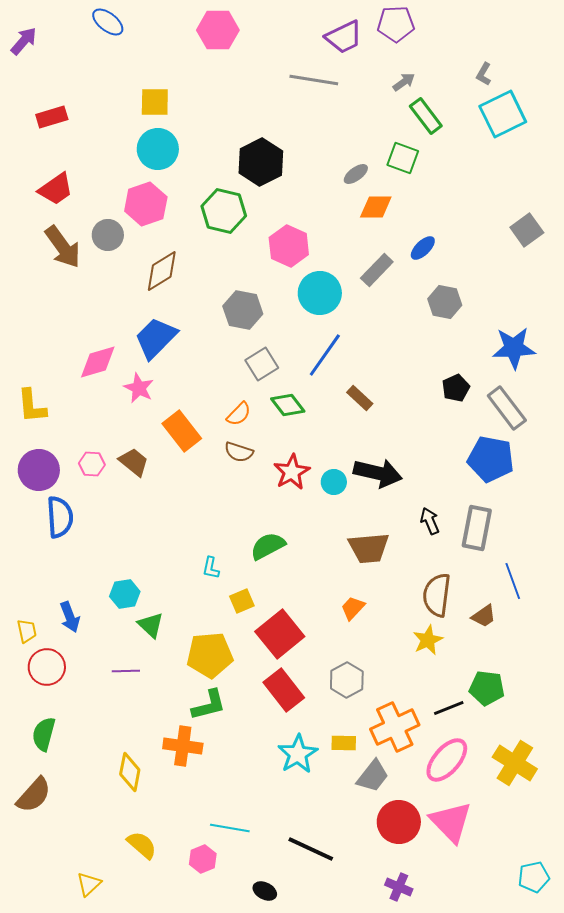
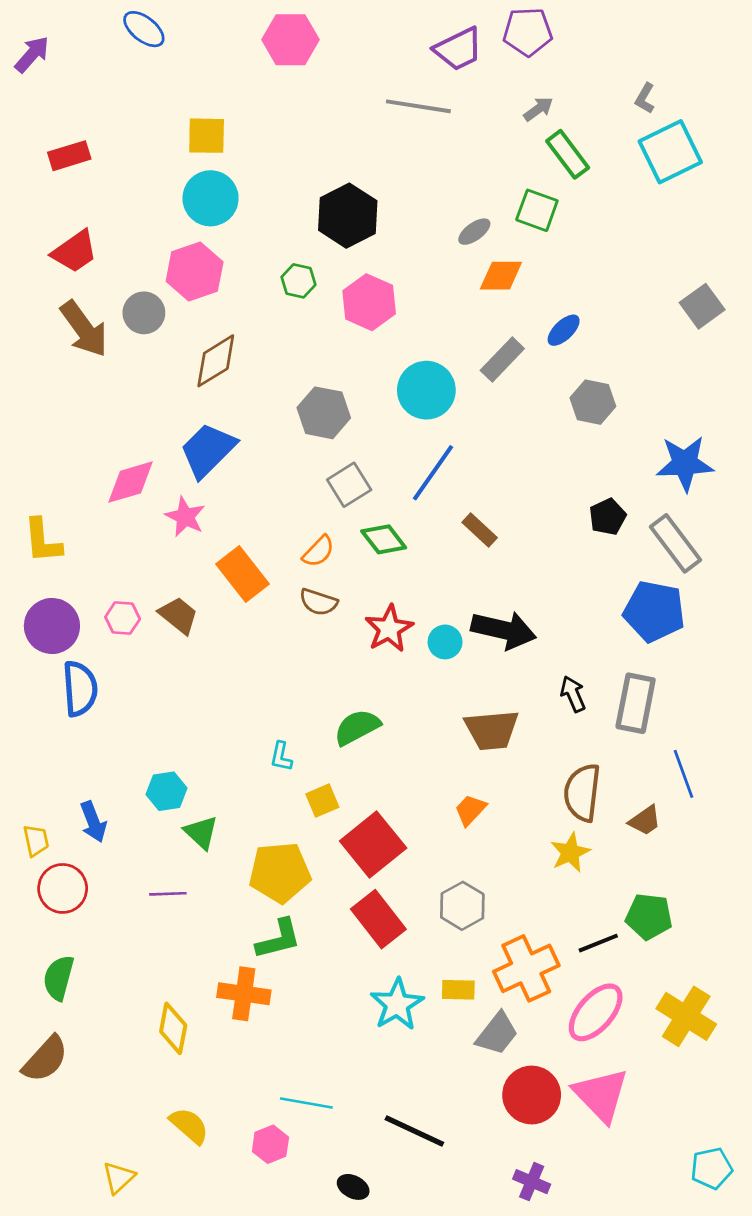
green hexagon: (224, 211) -> (298, 281), size x0.6
pink hexagon: (289, 246) -> (369, 302), moved

